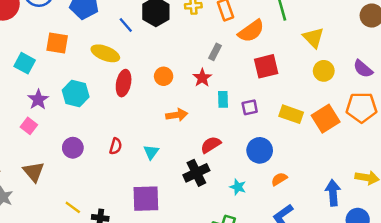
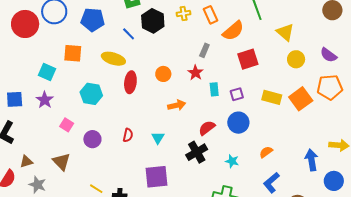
purple star: (38, 100) -> (45, 100), moved
pink square: (29, 126) -> (67, 125), moved
blue circle: (260, 150) -> (238, 123), moved

